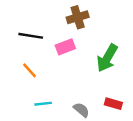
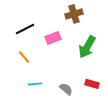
brown cross: (78, 17) -> (74, 14), moved
black line: (31, 36) -> (25, 29), turned -36

